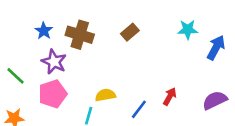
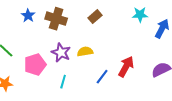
purple star: (54, 62) -> (61, 53), moved
yellow semicircle: (105, 95) -> (85, 52), moved
red arrow: (170, 96) -> (126, 67), size x1.5

